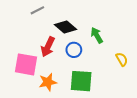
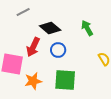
green arrow: (97, 35) -> (87, 28), moved

